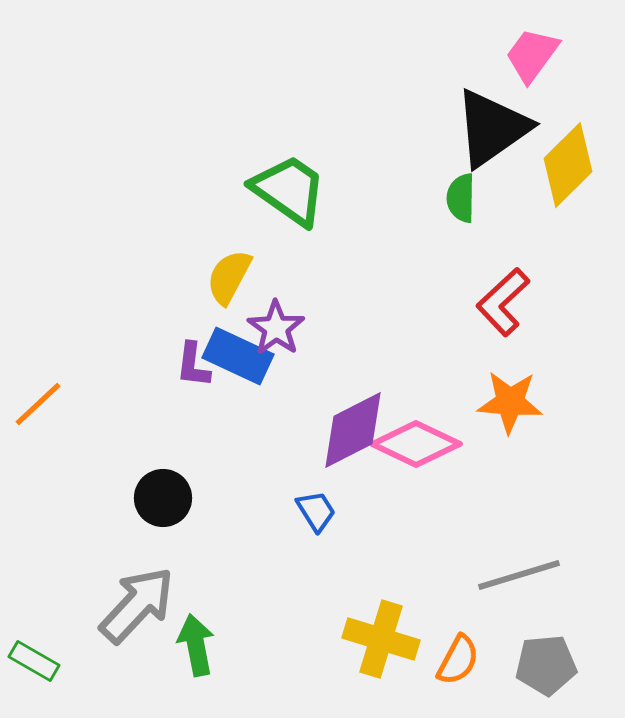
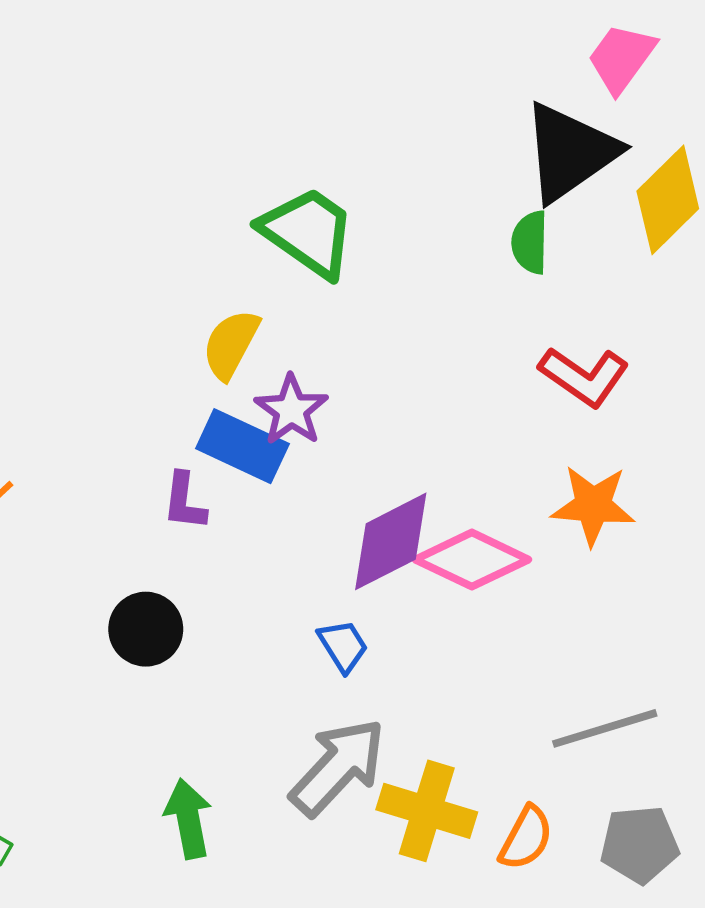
red L-shape: (503, 302) -> (584, 376), turned -102
purple L-shape: (193, 365) -> (184, 502), moved
gray arrow: (137, 605) -> (338, 767), moved

